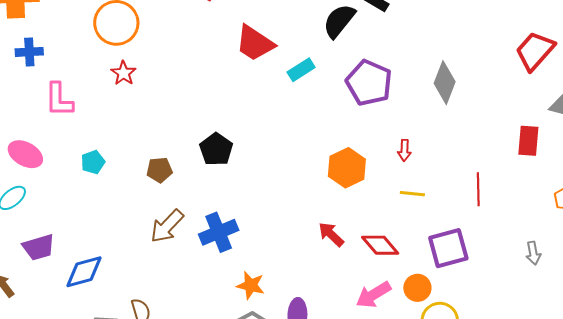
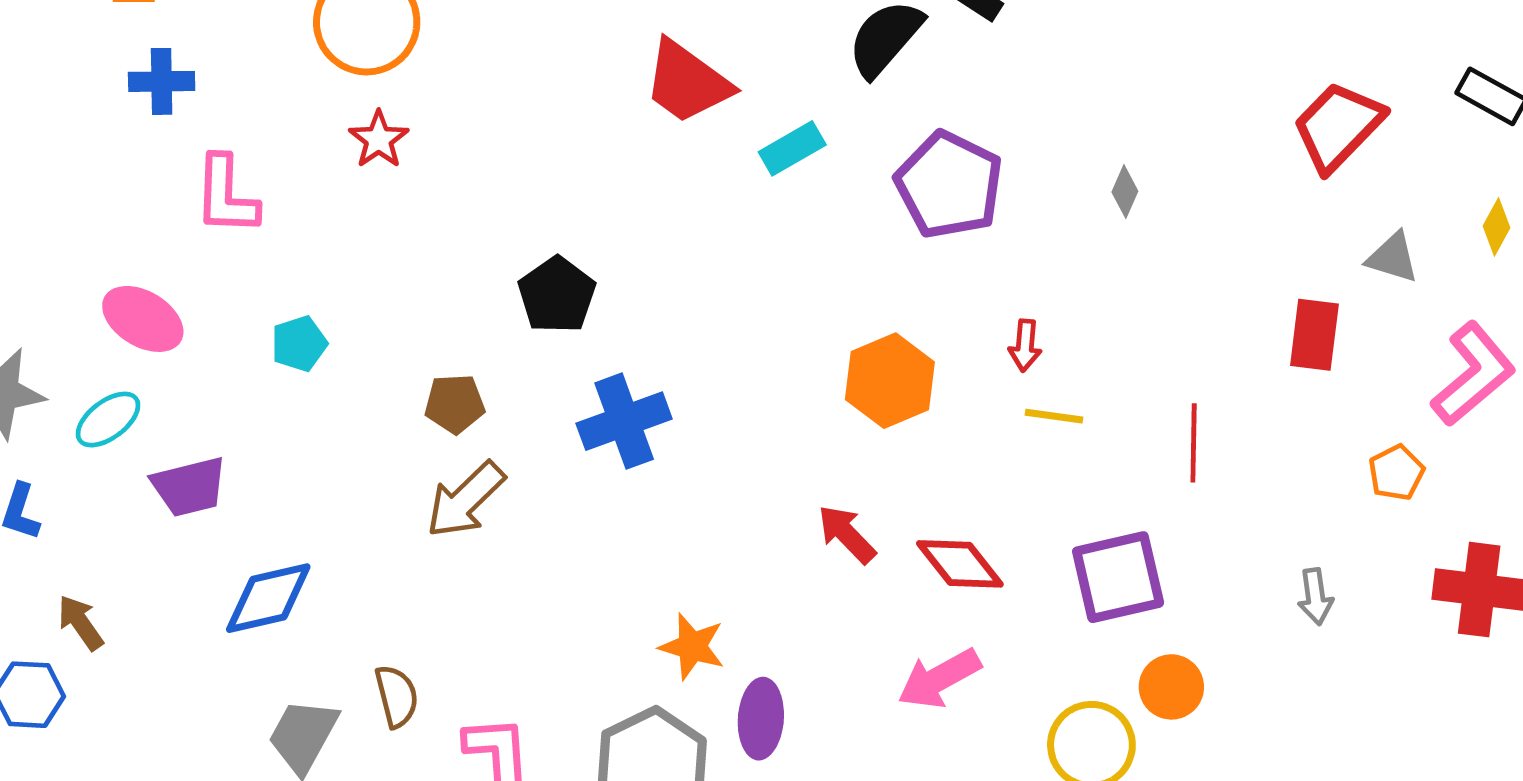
gray diamond: (445, 83) -> (1125, 192), size x0.5
black pentagon: (216, 149) -> (557, 295), moved
brown pentagon: (159, 170) -> (455, 404), moved
yellow line: (412, 194) -> (1054, 416), moved
blue cross: (219, 232) -> (624, 421), moved
purple trapezoid: (39, 247) -> (189, 487), moved
orange star: (251, 285) -> (692, 646), moved
orange circle: (417, 288) -> (1171, 687), moved

